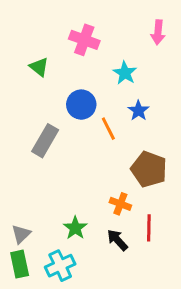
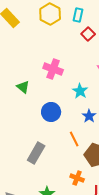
orange line: (108, 129) -> (74, 139), moved
gray rectangle: (45, 141) -> (36, 153), moved

